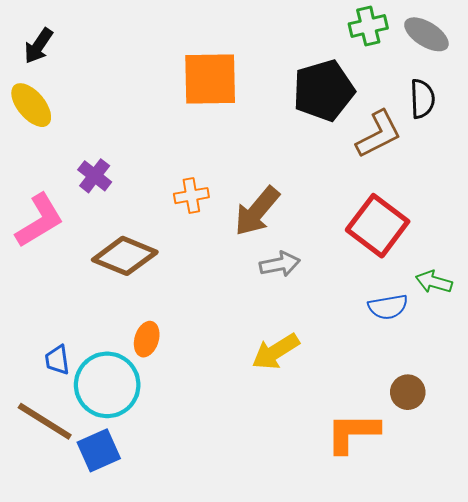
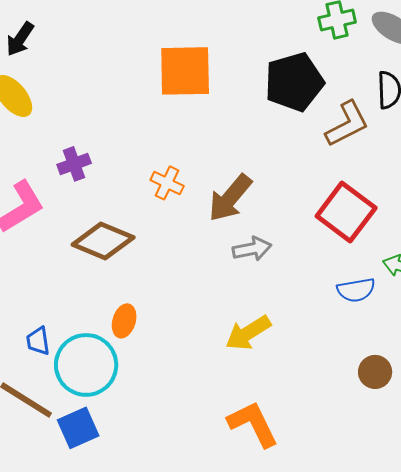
purple cross: (95, 176) -> (74, 164), turned 32
orange cross: (191, 196) -> (167, 183), turned 36
orange L-shape: (353, 433) -> (253, 424), moved, turned 64

